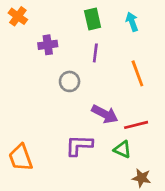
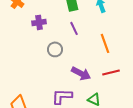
purple line: (95, 53) -> (74, 28), turned -32
red line: (136, 125) -> (111, 72), moved

